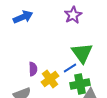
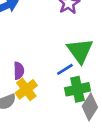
yellow cross: (50, 79) -> (26, 89), moved

